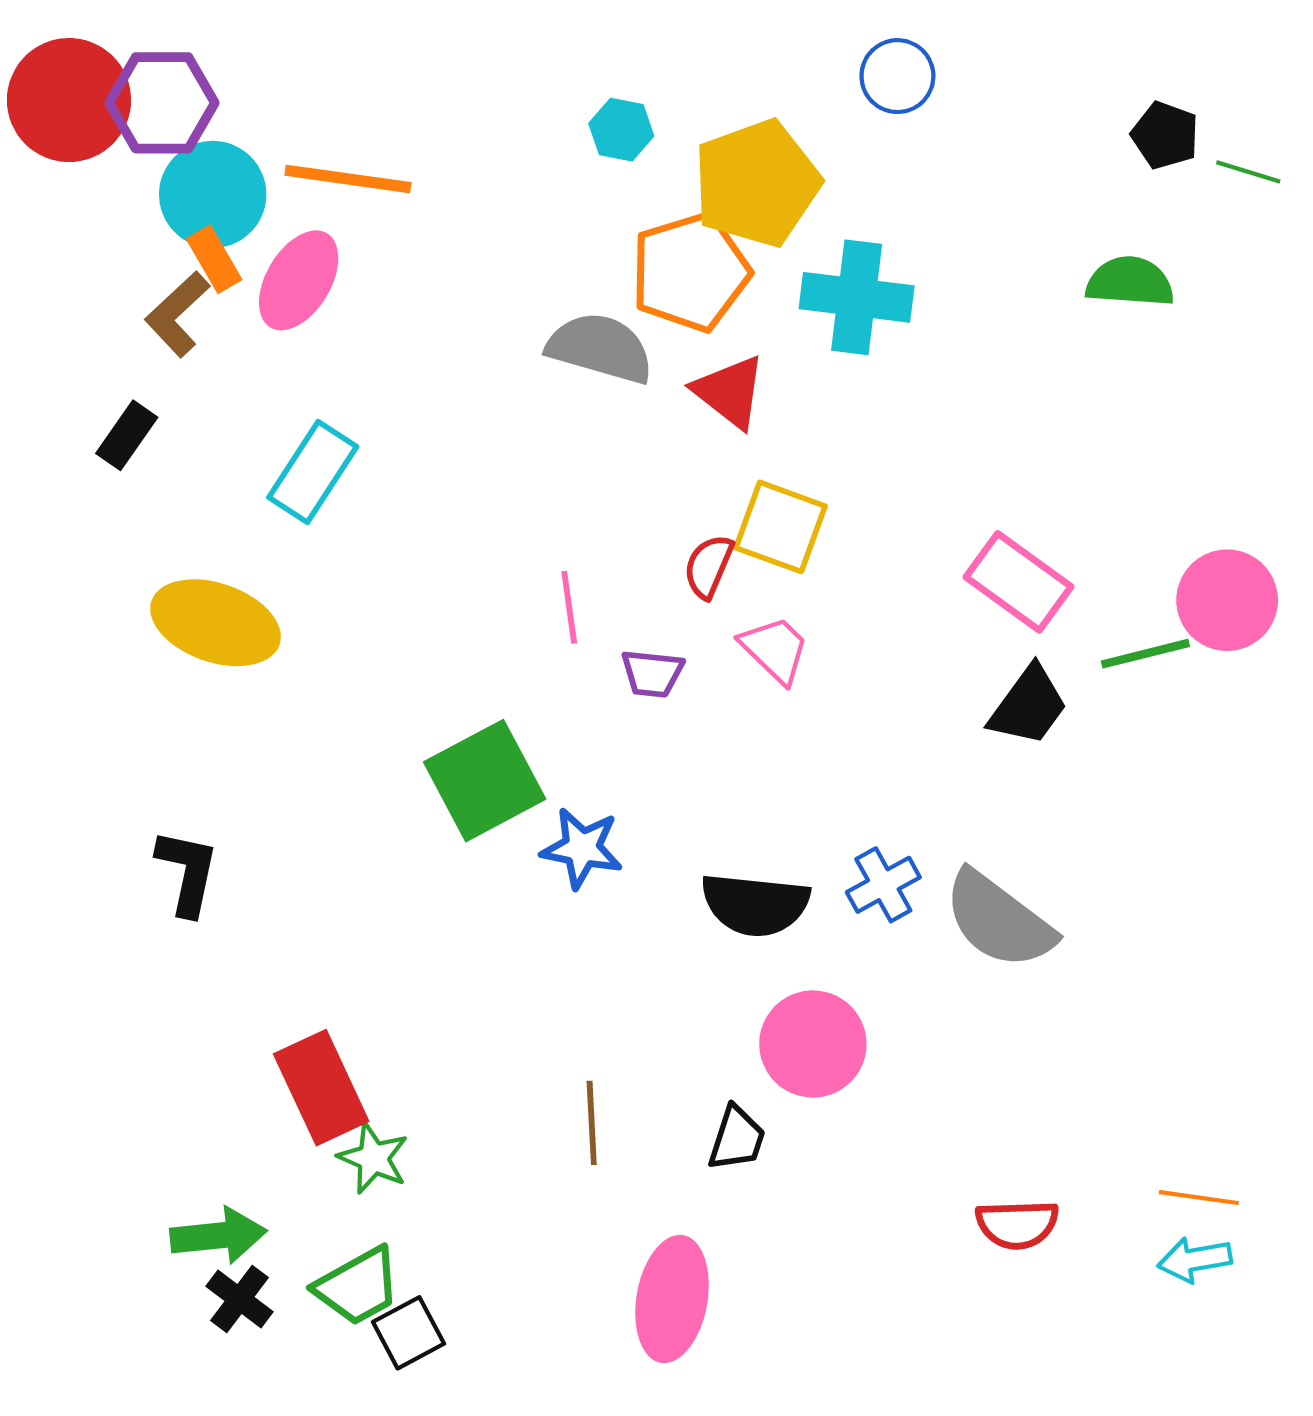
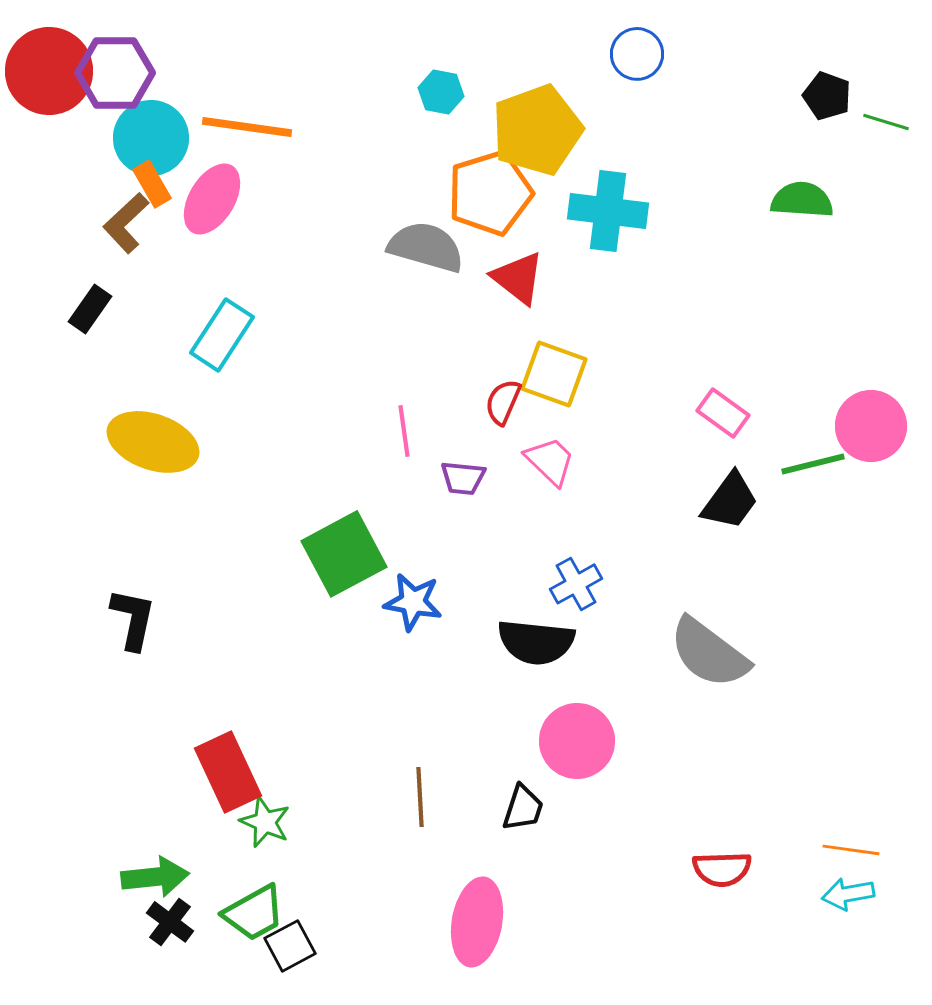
pink rectangle: (1019, 582) -> (723, 413), size x0.7
blue cross: (883, 885) -> (576, 584), moved

